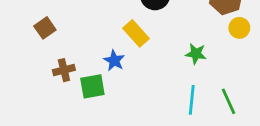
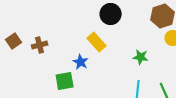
brown square: (45, 28) -> (14, 41), moved
brown cross: (64, 70) -> (40, 45), moved

